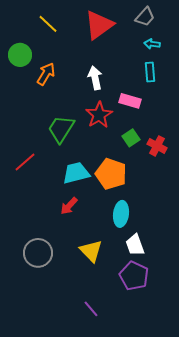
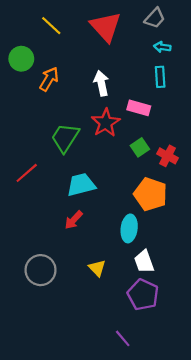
red triangle: (99, 25) -> (106, 27), turned -36
orange pentagon: (111, 174) -> (150, 194), moved
yellow triangle: (91, 251) -> (97, 268), size x0.7
purple line: (91, 309) -> (123, 338), moved

